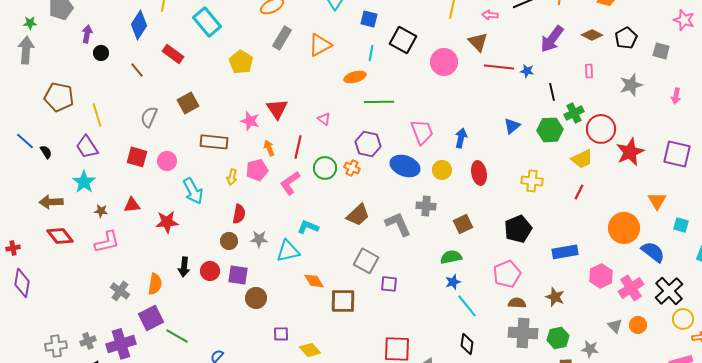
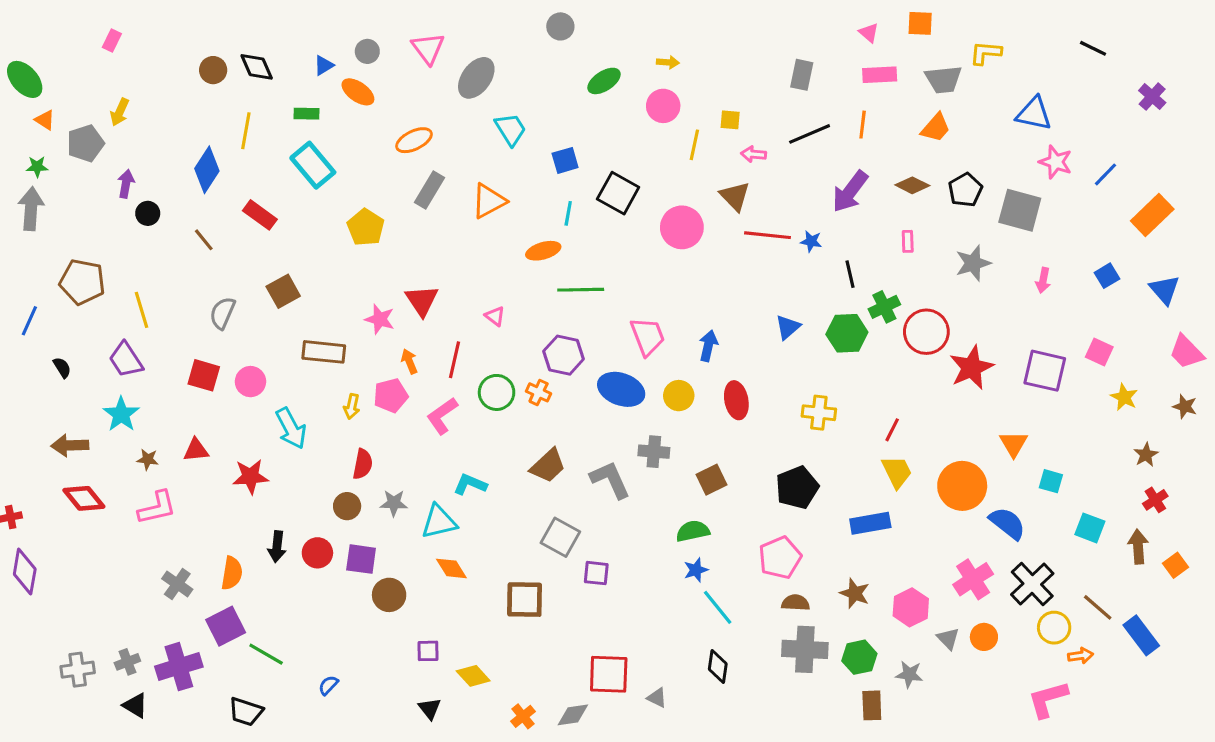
blue square: (369, 19) -> (565, 160), turned -30
gray square: (661, 51) -> (1020, 210), size x1.6
blue line: (25, 141) -> (29, 321), moved, turned 72
yellow trapezoid: (582, 159) -> (897, 472), moved, turned -90
pink hexagon: (601, 276) -> (911, 607), moved
orange diamond: (314, 281) -> (451, 568), moved

